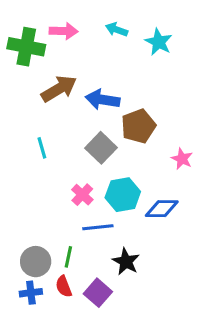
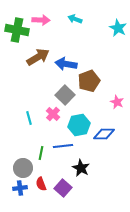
cyan star: (159, 42) -> (118, 28), moved
cyan line: (42, 148) -> (29, 118), moved
pink cross: (82, 195) -> (53, 114), moved
green line: (68, 257) -> (41, 153), moved

